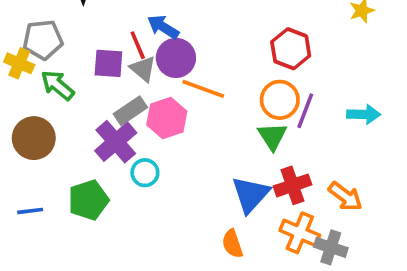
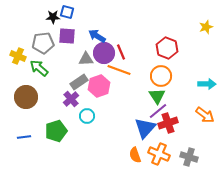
gray pentagon: (43, 40) -> (43, 43), moved
red line: (138, 45) -> (121, 52), moved
purple square: (108, 63) -> (67, 36), moved
gray triangle: (143, 69) -> (86, 59), turned -42
purple line: (305, 111) -> (158, 111), moved, turned 30
purple cross: (116, 142) -> (71, 99), size x0.7
orange arrow: (345, 196) -> (205, 115), moved
orange cross: (300, 233) -> (159, 154), moved

